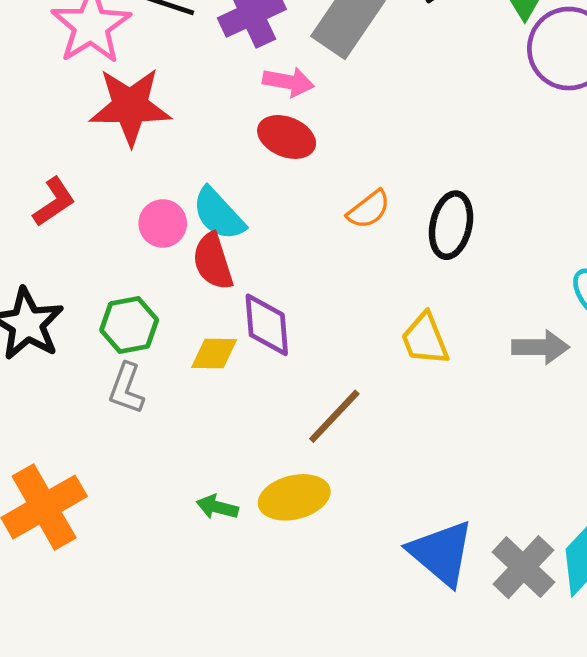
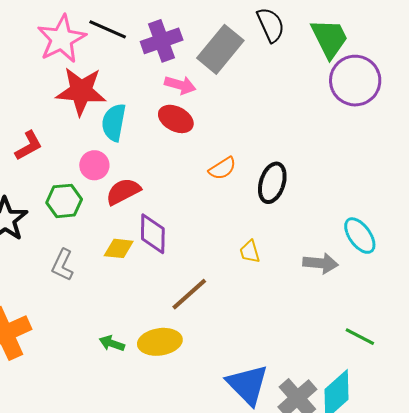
cyan semicircle: (219, 214) -> (114, 122), moved, turned 48
red semicircle: (213, 261) -> (123, 192), turned 75
green hexagon: (129, 325) -> (64, 201), moved
yellow trapezoid: (425, 339) -> (250, 252), size x0.7

